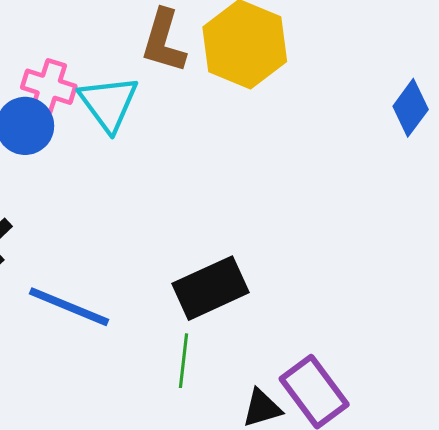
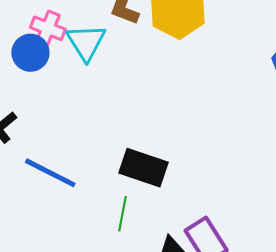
black rectangle: (211, 288) -> (144, 168), turned 39

